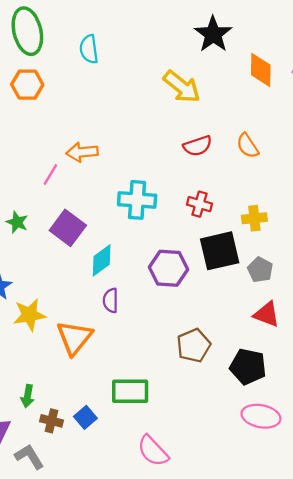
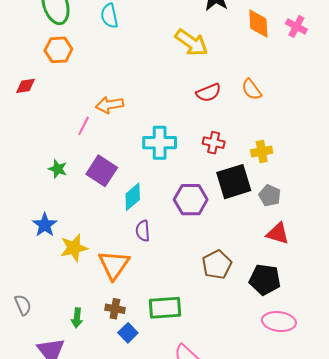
brown cross: (51, 421) -> (115, 309), moved

